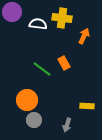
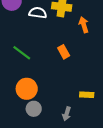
orange arrow: (84, 36) -> (84, 25), turned -42
green line: (42, 69) -> (22, 53), moved

